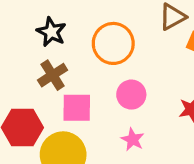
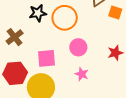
black star: (51, 32) -> (38, 13), moved, turned -30
brown cross: (53, 75) -> (15, 37), moved

